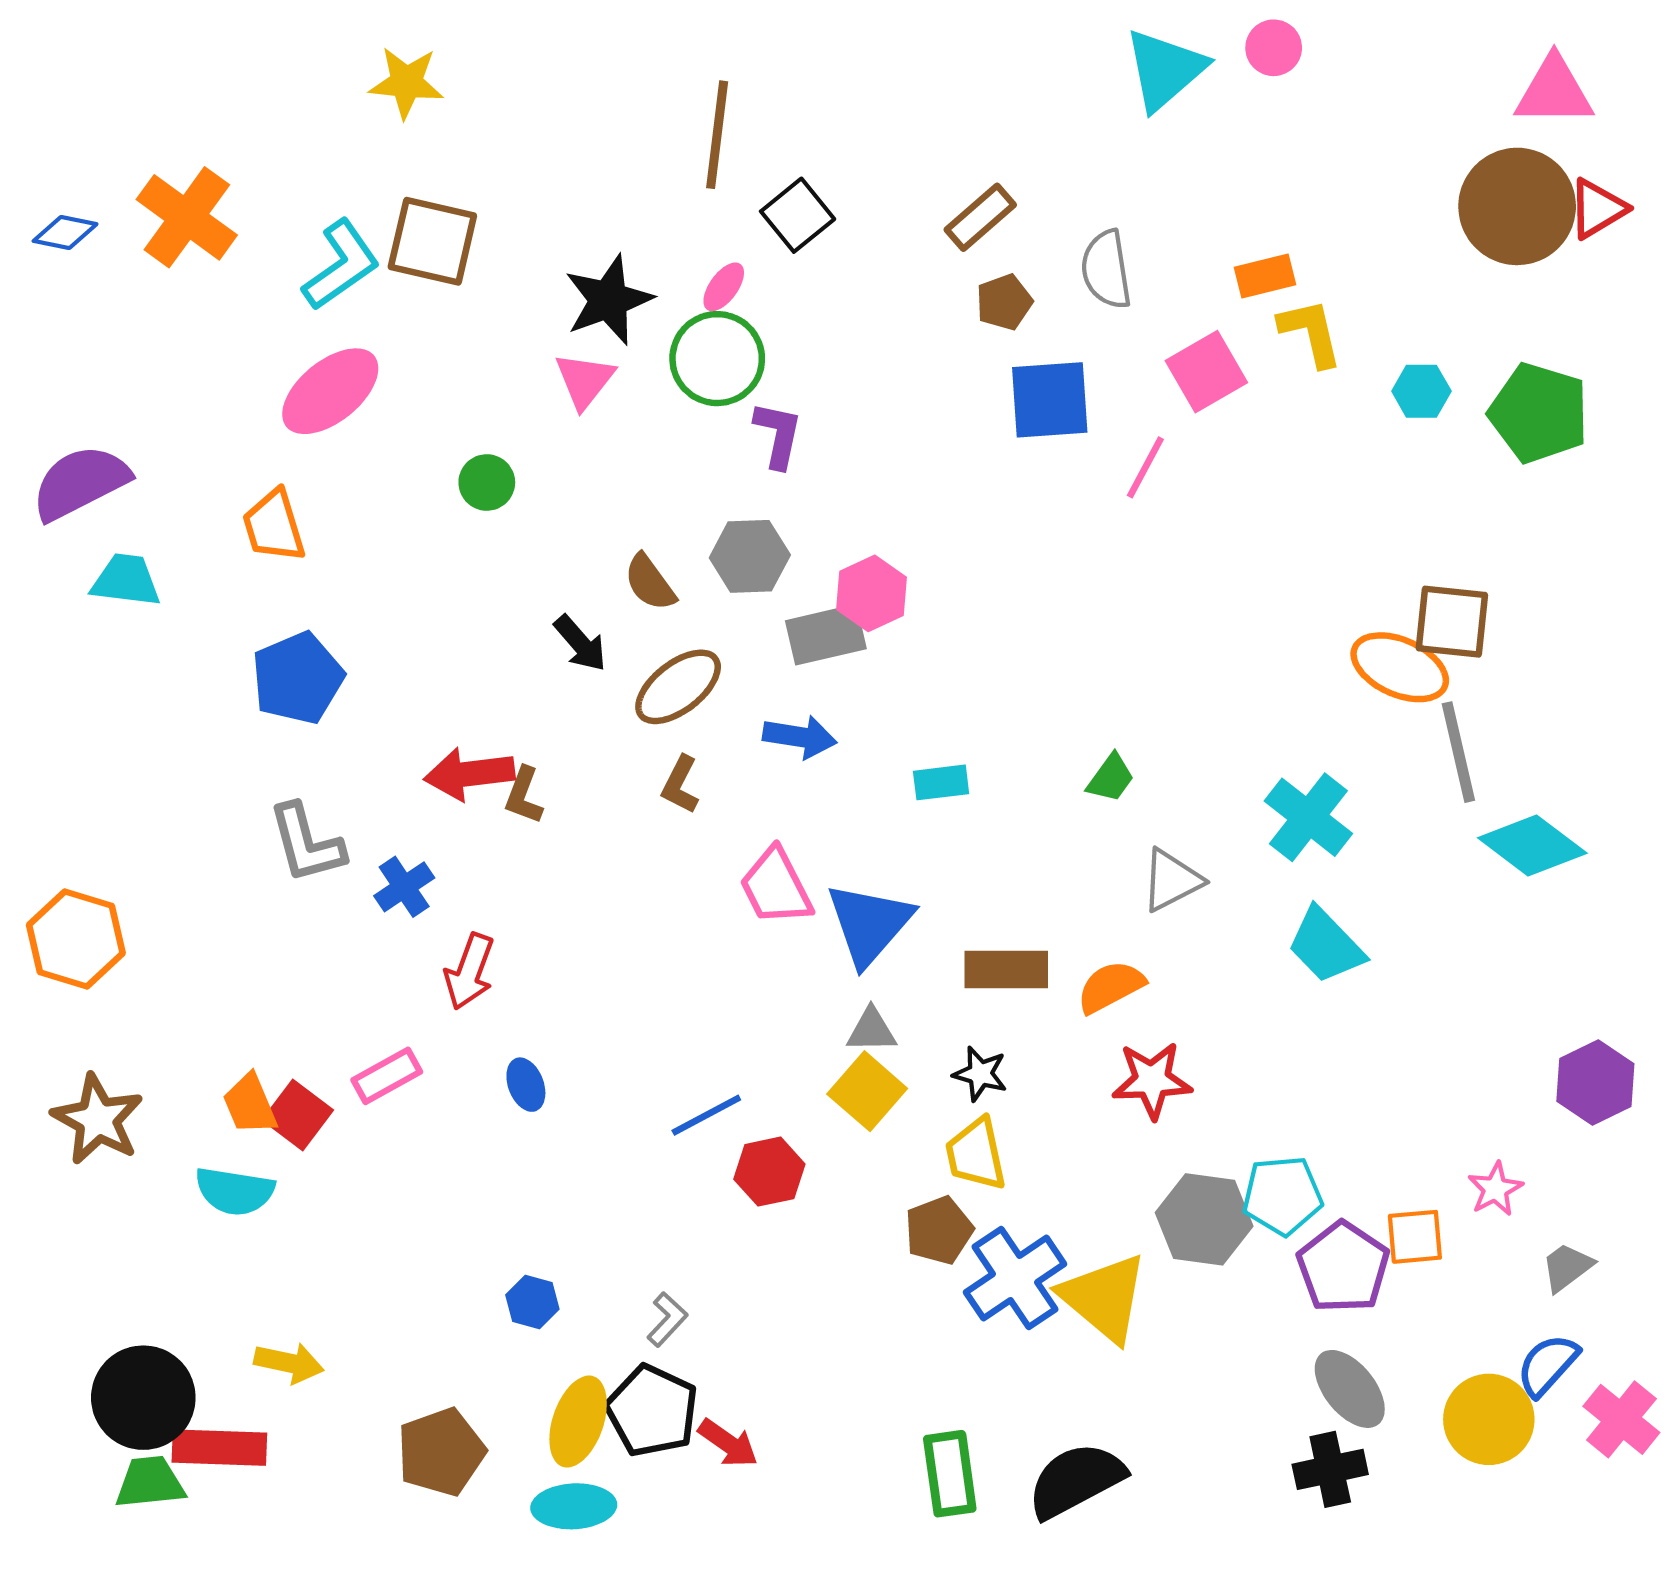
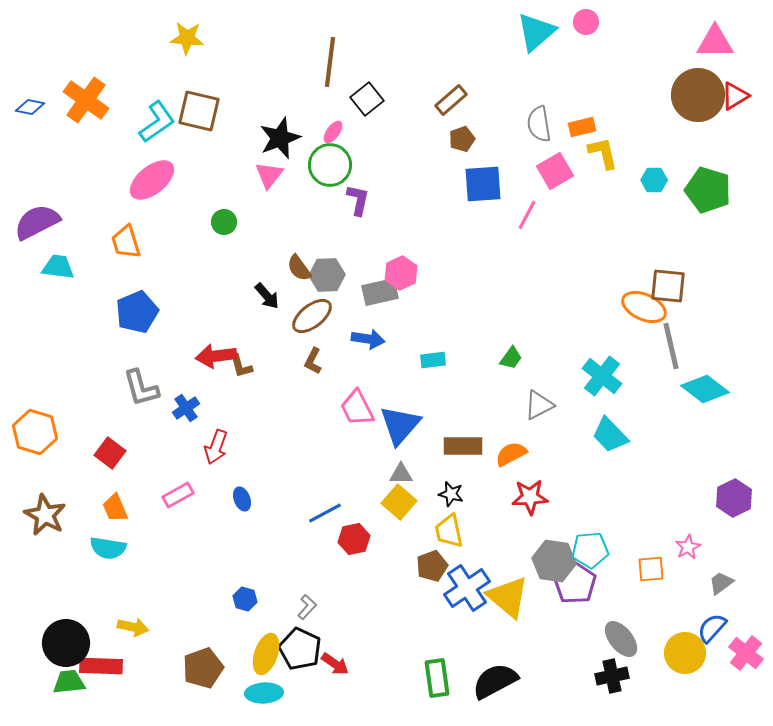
gray semicircle: (1106, 269) -> (539, 124), moved
gray hexagon: (750, 556) -> (327, 275), moved
brown L-shape: (524, 796) -> (241, 366), turned -36
red square: (298, 1115) -> (110, 453), moved
purple pentagon: (1343, 1267) -> (575, 583), moved

